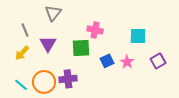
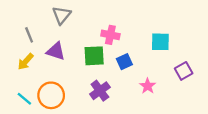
purple triangle: (48, 44) -> (56, 51), turned -42
blue square: (107, 61) -> (124, 62), moved
pink star: (127, 62) -> (148, 86), moved
purple cross: (68, 79) -> (100, 91), moved, turned -30

